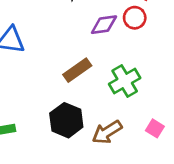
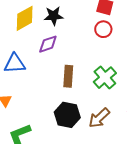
purple diamond: (104, 25) -> (48, 44), moved
brown rectangle: (77, 70) -> (68, 76), turned -40

